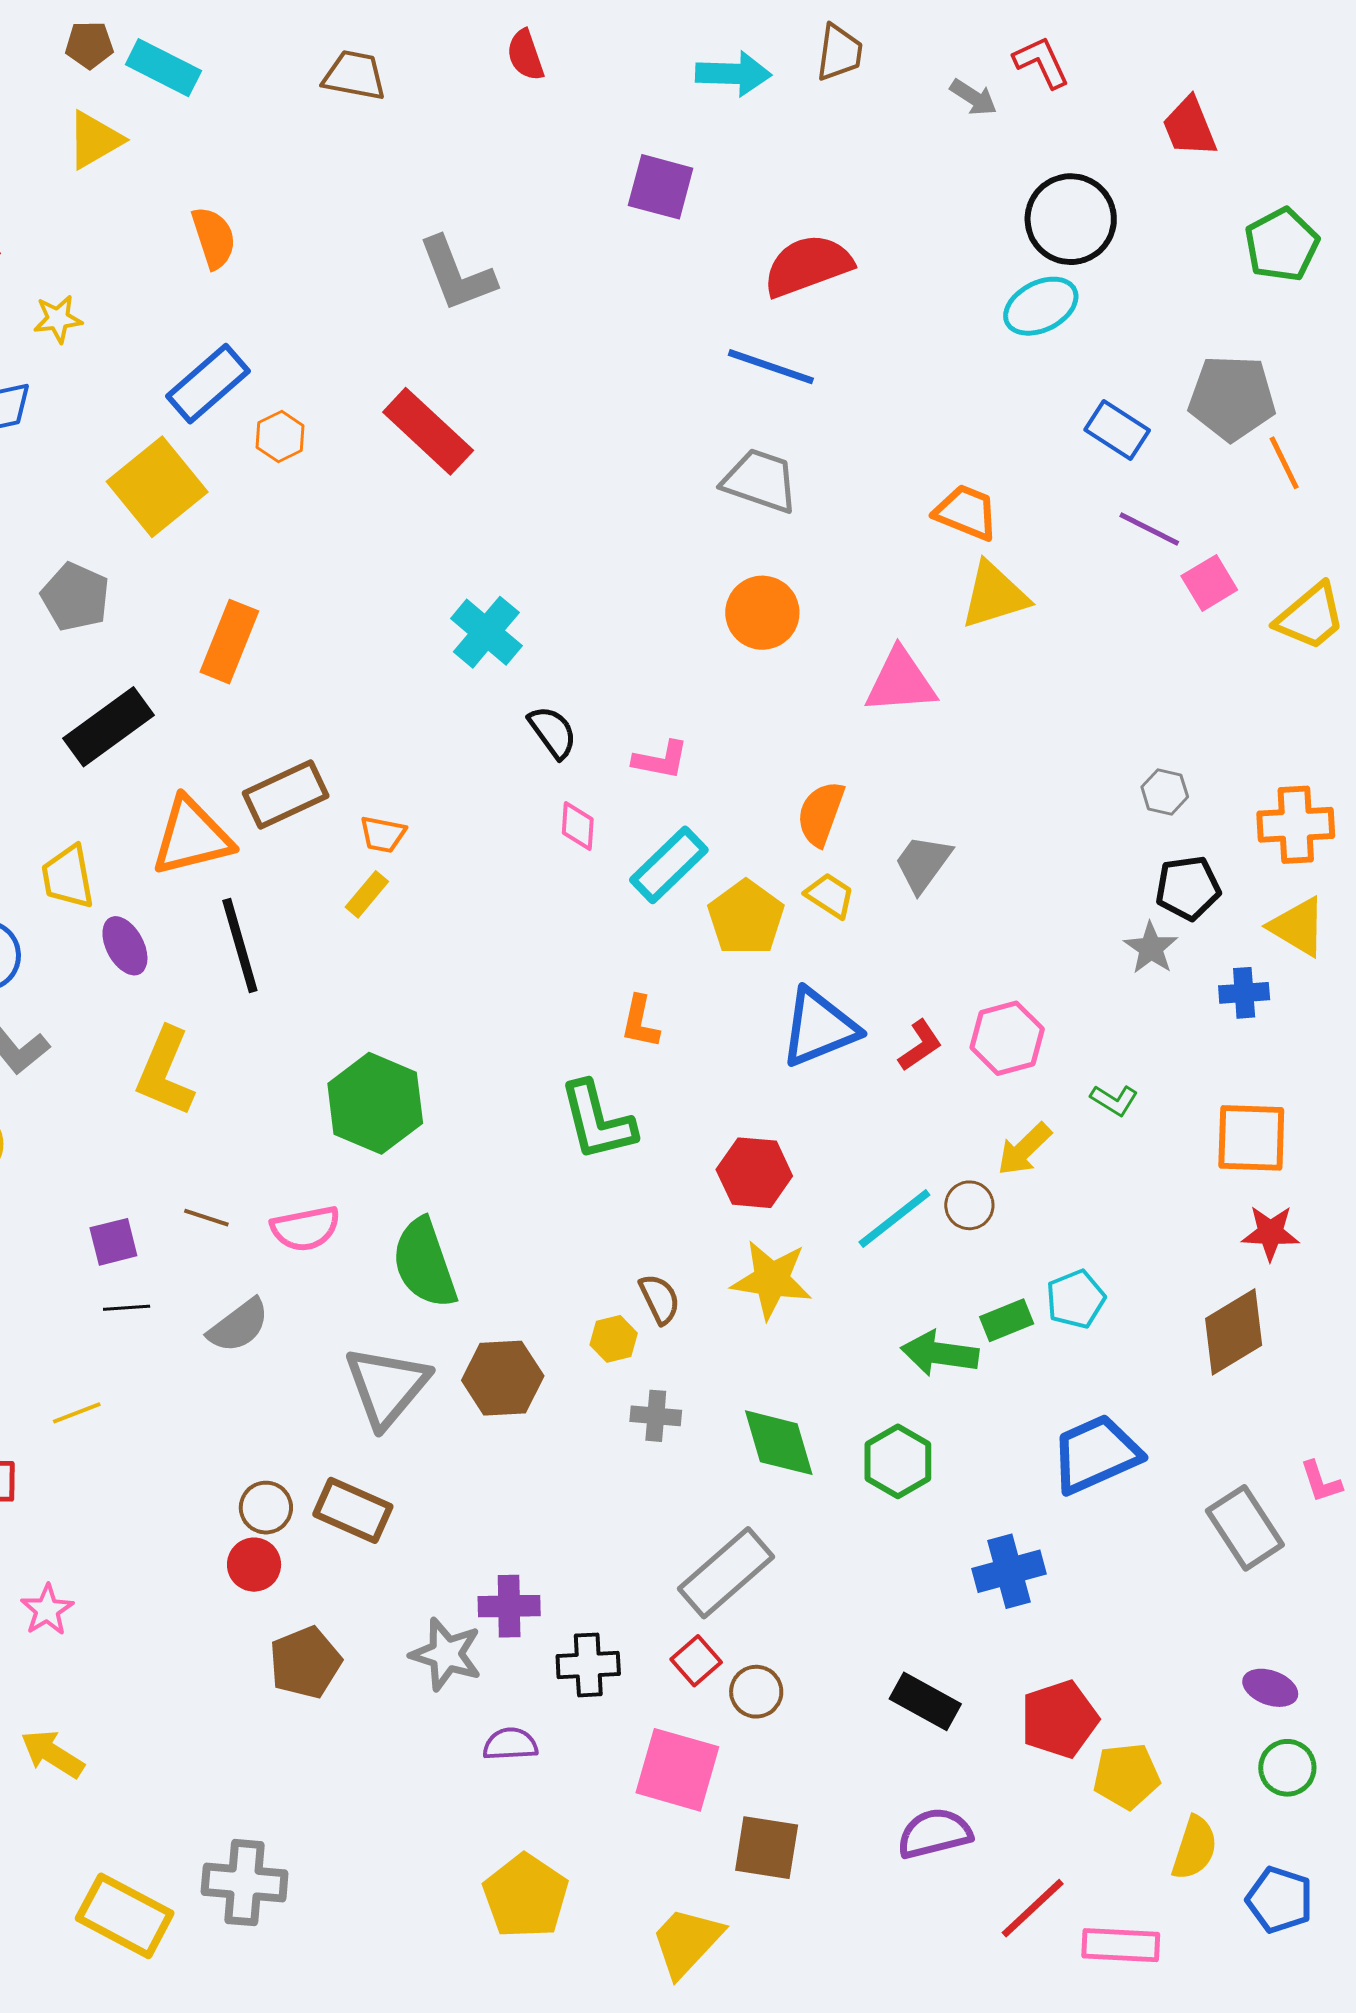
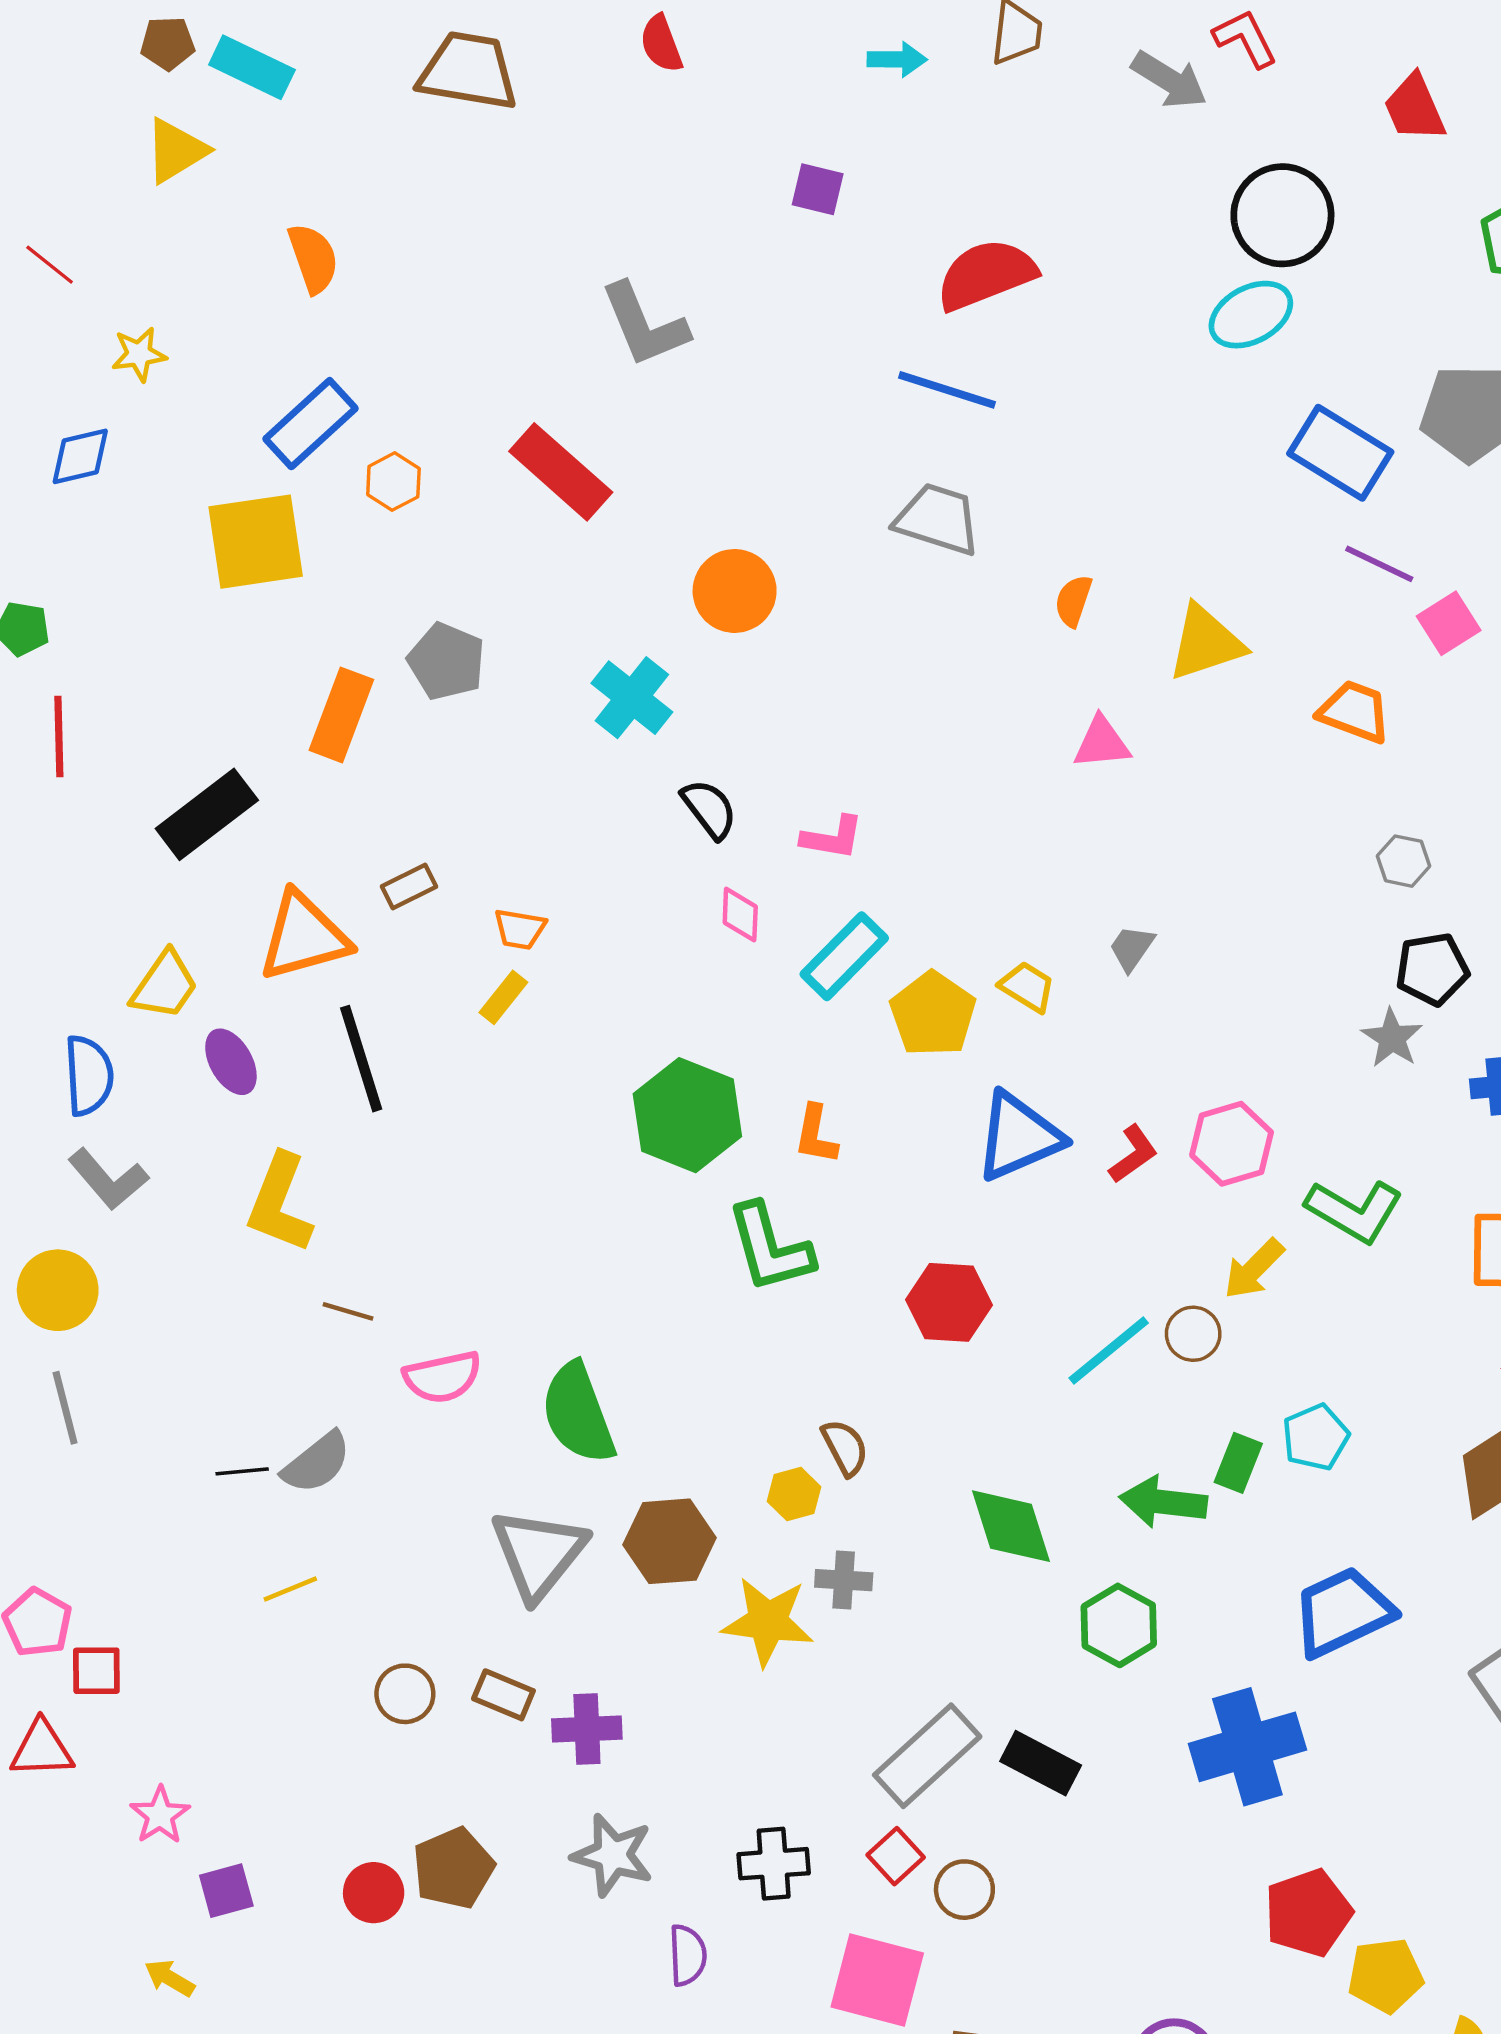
cyan arrow: (733, 74) -> (897, 59), size x0.7
brown trapezoid: (354, 75) -> (468, 71), size x1.4
gray arrow: (973, 97) -> (1169, 80), size x1.4
purple square: (661, 187) -> (818, 189), size x0.7
gray L-shape: (457, 274) -> (644, 325), moved
blue rectangle: (1117, 430) -> (1340, 453), size x1.4
yellow square: (157, 487) -> (256, 542), turned 32
orange trapezoid: (966, 512) -> (1355, 712), moved
gray pentagon: (75, 597) -> (446, 661), moved
orange circle: (762, 613) -> (735, 591), moved
pink triangle: (900, 681) -> (1102, 743), size x0.7
brown rectangle: (286, 795) -> (409, 886), size x0.6
orange semicircle: (821, 814) -> (1073, 601), moved, size x0.7
gray trapezoid: (923, 863) -> (1132, 948), size x0.7
yellow trapezoid: (68, 877) -> (165, 985), turned -134
green L-shape: (1114, 1100) -> (1354, 1211), size x1.8
green hexagon: (375, 1103) -> (687, 1115), moved
brown line: (206, 1218) -> (348, 1311), moved
purple square: (113, 1242) -> (226, 1891), moved
yellow star: (772, 1280) -> (768, 1622), moved
green rectangle: (1007, 1320) -> (1238, 1463), turned -45
gray semicircle: (239, 1326) -> (317, 1463), moved
yellow line: (77, 1413) -> (290, 1589), moved
green diamond: (779, 1443) -> (1011, 1526), moved
brown rectangle: (353, 1510) -> (503, 1695), size x0.7
red circle: (254, 1565) -> (374, 1893), moved
blue cross: (1009, 1571) -> (1247, 1747), size x1.4
purple cross: (509, 1606) -> (587, 1729), moved
black rectangle: (925, 1701) -> (1041, 1763), moved
purple semicircle: (510, 1744) -> (688, 1955), turned 92
yellow arrow: (52, 1754) -> (170, 1978), size x0.7

